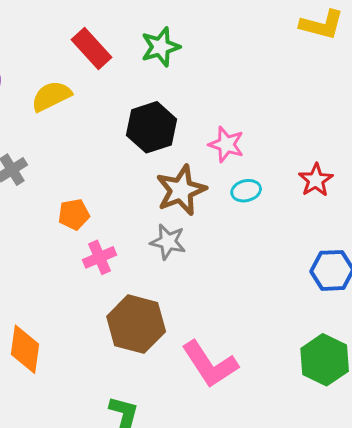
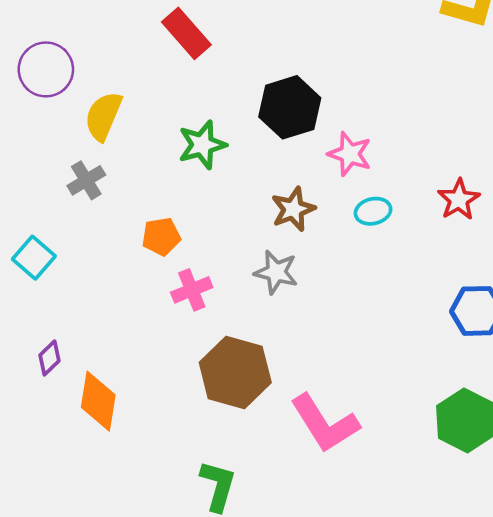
green star: (160, 47) -> (202, 145), moved
yellow semicircle: (51, 96) -> (103, 116), moved, turned -42
black hexagon: (152, 127) -> (290, 107), moved
brown star: (181, 190) -> (293, 209), size x0.7

